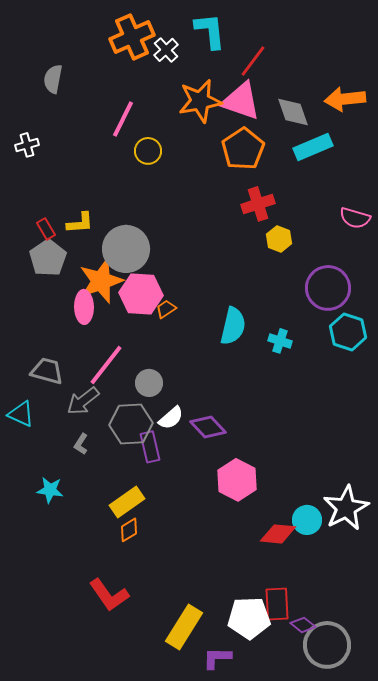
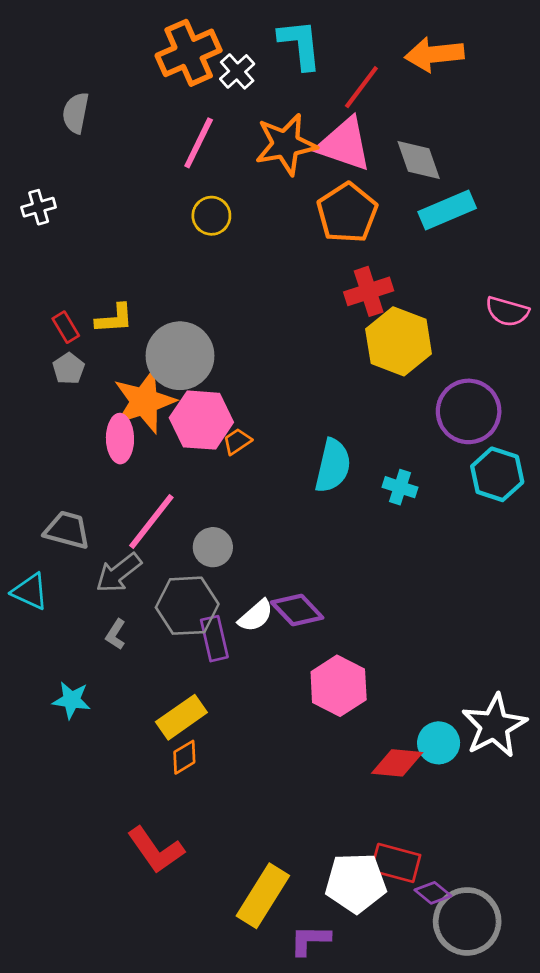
orange arrow: (345, 99) -> (434, 54), moved
pink line: (123, 119) -> (199, 143), moved
yellow hexagon: (279, 239) -> (399, 341), size x1.8
gray pentagon: (48, 258) -> (69, 369), size x0.6
white semicircle: (171, 418) -> (256, 616), moved
red rectangle: (277, 604) -> (396, 863), turned -72

